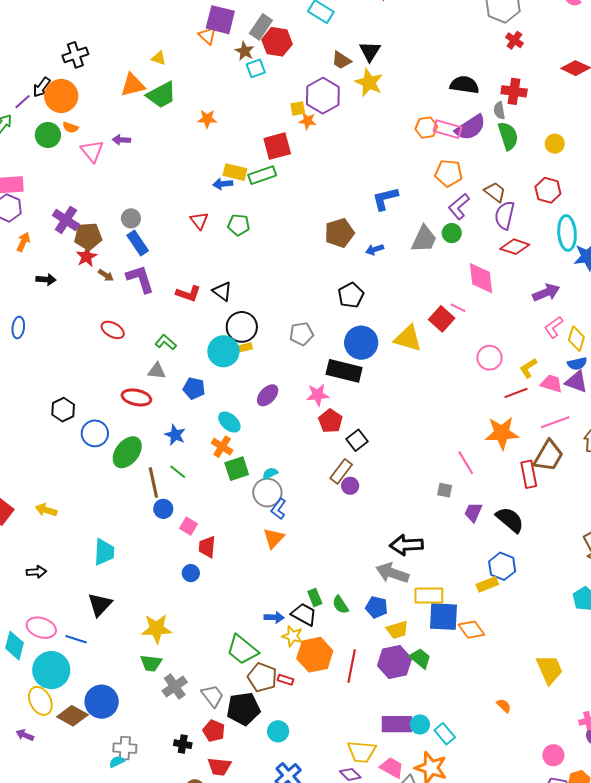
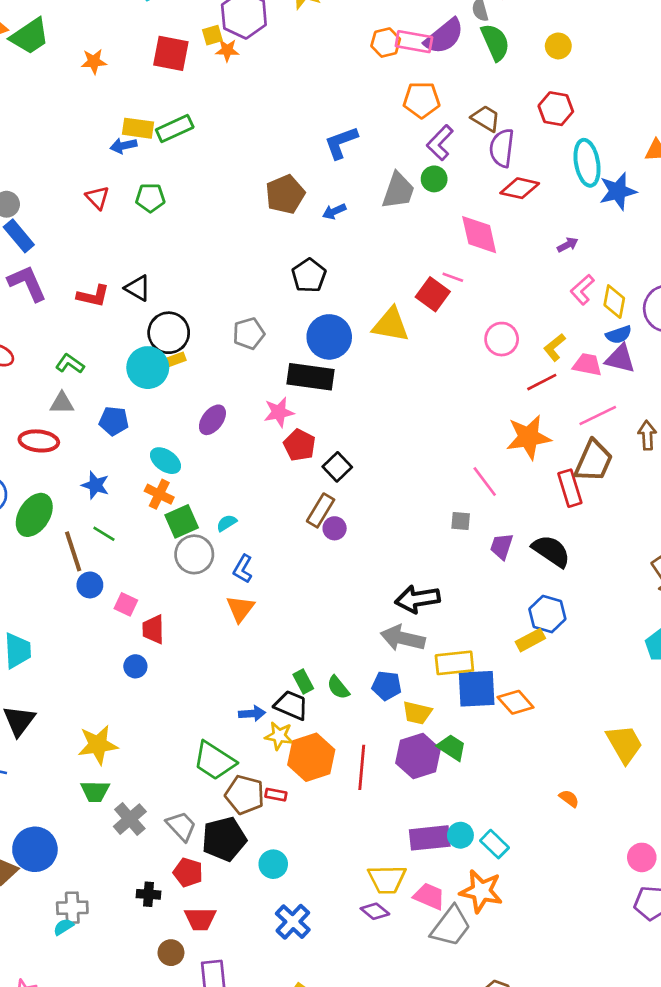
red square: (277, 146) -> (171, 53), moved, turned 32
purple arrow: (546, 293) -> (568, 245), size x0.6
gray circle: (267, 493) -> (194, 554), moved
yellow trapezoid: (397, 630) -> (417, 713), turned 35

